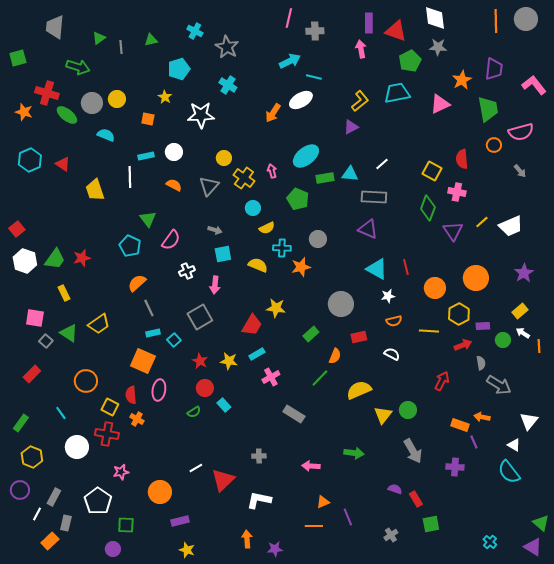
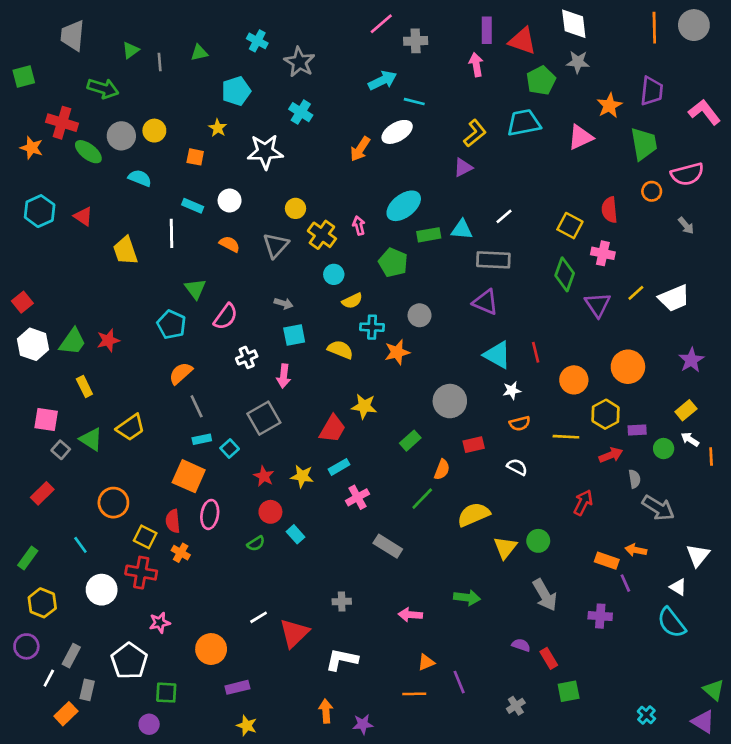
pink line: (289, 18) -> (381, 24), turned 36
cyan rectangle: (146, 156) -> (193, 206), turned 35

